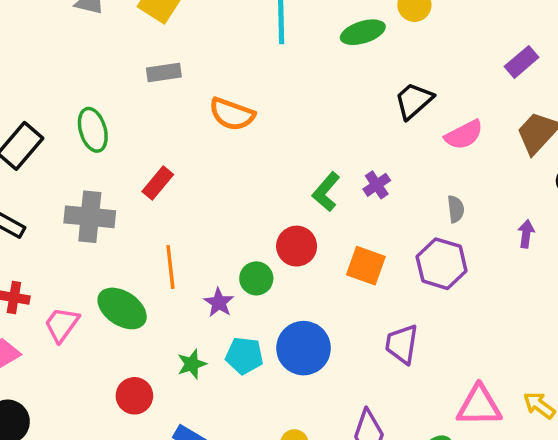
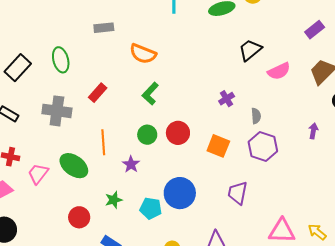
green L-shape: (326, 192) -> (150, 94), moved
gray semicircle: (456, 209) -> (256, 116), moved
green circle: (256, 278) -> (147, 135), moved
cyan pentagon: (244, 356) -> (151, 208), moved

